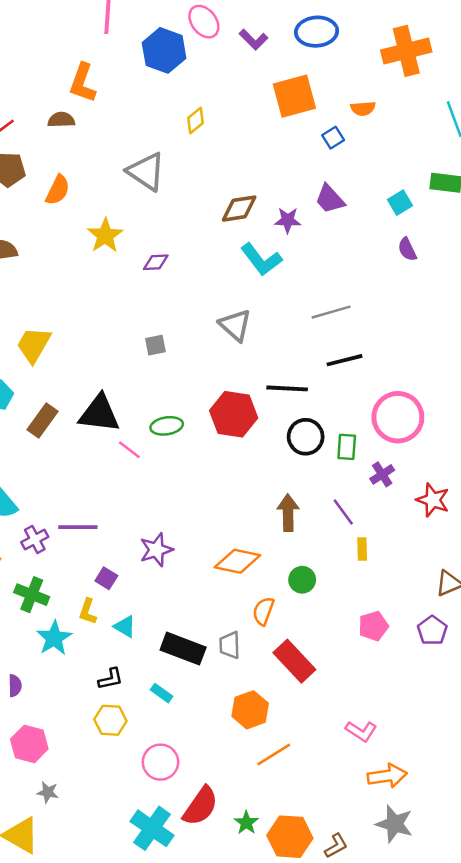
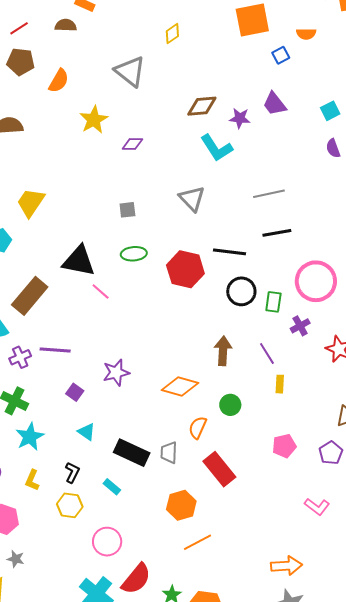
brown rectangle: (43, 420) -> (30, 296), moved, size x1.4
green ellipse: (167, 426) -> (134, 254), moved
yellow L-shape: (88, 612) -> (32, 480), moved
black L-shape: (111, 679) -> (72, 472), turned -55
pink L-shape: (361, 731) -> (317, 507), moved

